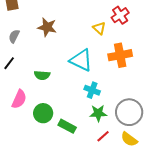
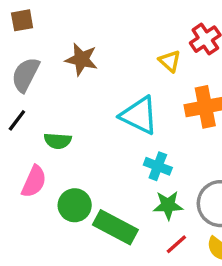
gray semicircle: (14, 36) -> (25, 75), size x1.5
green semicircle: (42, 75) -> (58, 141), moved
green rectangle: (67, 126) -> (115, 227), size x1.4

